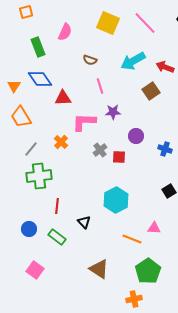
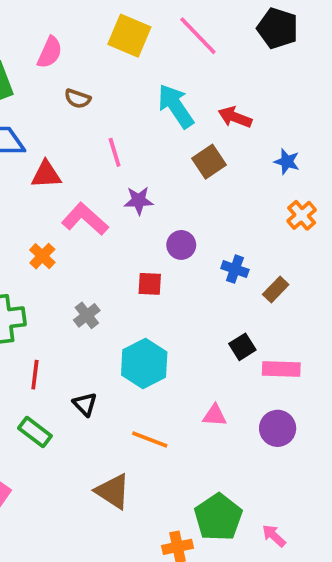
brown semicircle: (90, 60) -> (78, 99), moved
cyan arrow: (133, 61) -> (176, 106), turned 85
pink L-shape: (84, 122) -> (85, 219), turned 40
gray cross: (100, 150) -> (87, 315), moved
orange line: (132, 239) -> (150, 439), moved
green pentagon: (148, 271) -> (218, 517), moved

